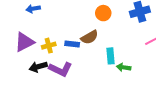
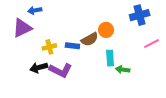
orange circle: (103, 13) -> (106, 30), moved
purple triangle: (24, 42) -> (22, 28), moved

